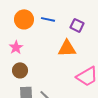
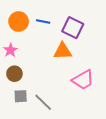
purple square: (77, 25) -> (73, 28), size x1.5

